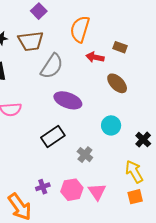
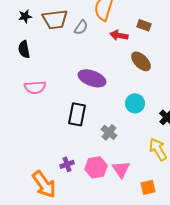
gray semicircle: (52, 66) -> (81, 27), moved, size x0.6
black rectangle: (53, 137) -> (77, 114), turned -45
orange square: (135, 197) -> (148, 187), moved

